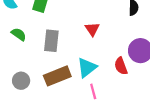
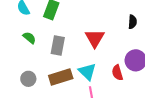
red triangle: (92, 29) -> (95, 38), size x1.5
cyan triangle: (87, 68) -> (87, 72), turned -42

